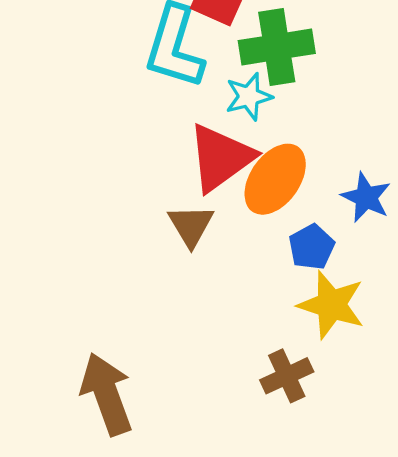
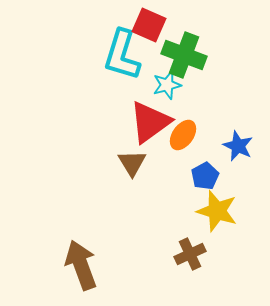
green cross: (277, 47) -> (184, 55), turned 30
orange ellipse: (275, 179) -> (183, 135), size x0.7

